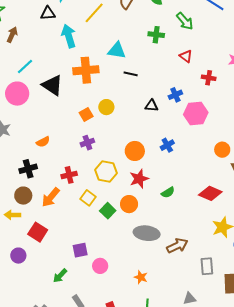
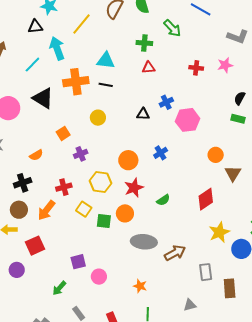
red triangle: (186, 56) -> (148, 68), moved, turned -40
cyan line: (25, 66) -> (32, 65), moved
black line: (131, 74) -> (106, 85), moved
red cross: (209, 78) -> (196, 68), moved
orange square: (86, 115) -> (63, 133), moved
red diamond: (210, 193) -> (206, 199), turned -55
green square: (108, 211) -> (104, 221), turned -35
red square: (38, 232) -> (35, 246), turned 36

